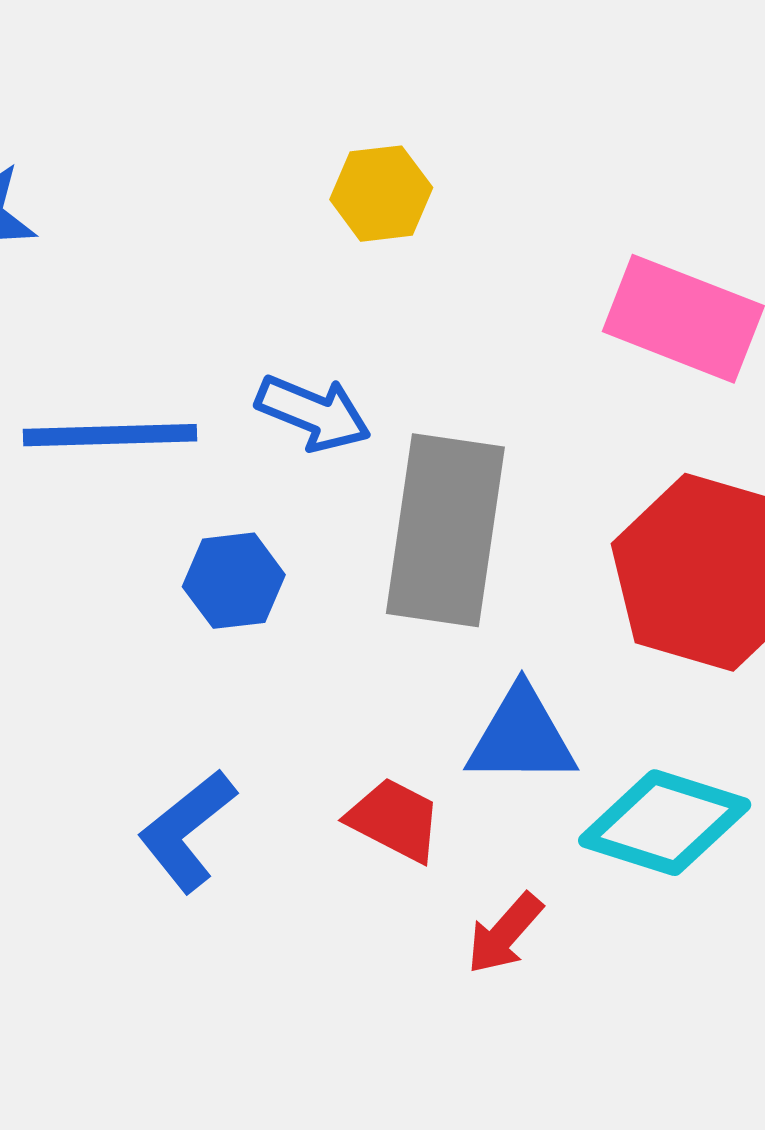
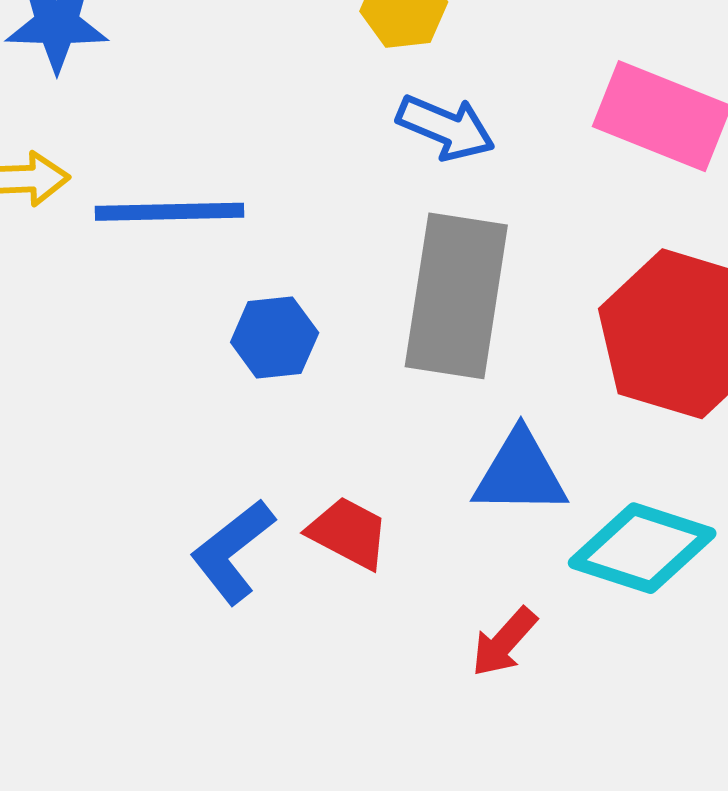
blue arrow: (313, 413) -> (446, 128), moved
red trapezoid: (394, 820) -> (348, 533), moved

